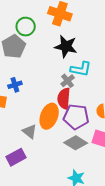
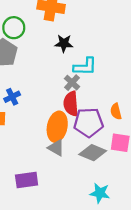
black star: (66, 46) -> (64, 43), size x0.7
gray triangle: (30, 131) -> (56, 148), moved
purple rectangle: (16, 157) -> (27, 180), turned 30

